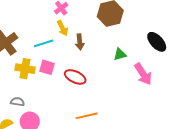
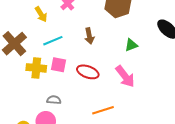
yellow arrow: (62, 28) -> (41, 14), moved
pink arrow: (143, 74) -> (125, 76), moved
gray semicircle: (17, 102) -> (54, 100), moved

